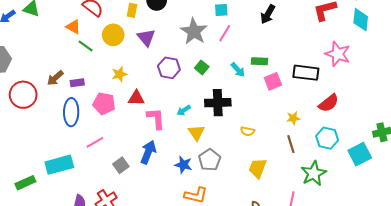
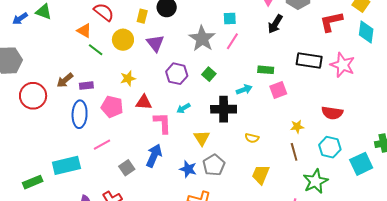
cyan arrow: (238, 70) -> (244, 90), moved, turned -70
black rectangle: (306, 73) -> (309, 60), moved
red semicircle: (329, 103) -> (332, 113), turned 45
cyan arrow: (184, 110) -> (183, 108), moved

